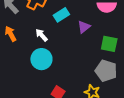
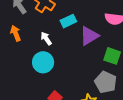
purple triangle: (84, 27) -> (89, 36), size x1.5

